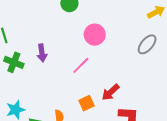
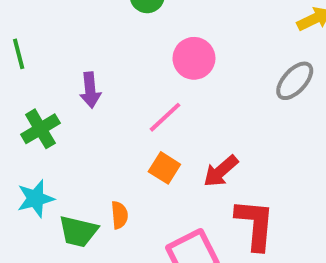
green cross: (14, 62) -> (40, 129), moved, turned 36
orange square: (86, 103) -> (164, 168), moved, turned -35

